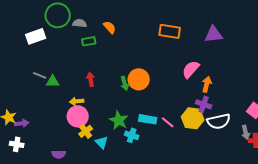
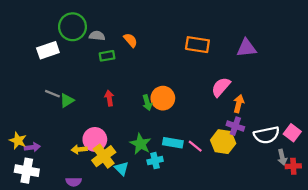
green triangle: (53, 81) -> (67, 100), turned -32
yellow arrow: (77, 101) -> (79, 149), moved
white semicircle: (219, 121) -> (267, 135), moved
yellow cross: (86, 131) -> (104, 156), size x1.5
cyan cross: (132, 135) -> (155, 161), turned -32
white cross: (17, 144) -> (27, 171), size x1.5

